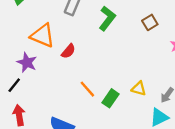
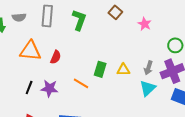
purple star: (27, 62) -> (49, 88), moved
black line: (14, 85) -> (29, 88), moved
green rectangle: (110, 98) -> (100, 69), moved

